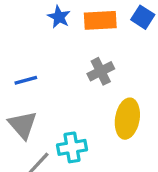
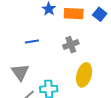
blue line: (26, 80) -> (32, 42), moved

